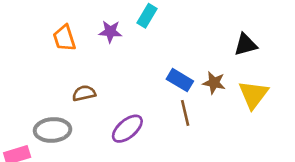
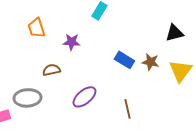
purple star: (110, 32) -> (71, 42), moved
brown line: (185, 113) -> (127, 109), moved

